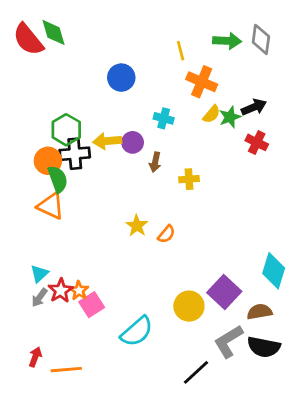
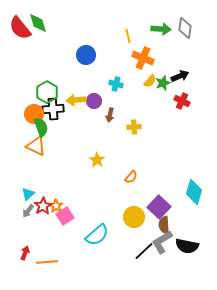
orange semicircle: (166, 234) -> (131, 177), moved
brown semicircle: (260, 312) -> (164, 225), moved, turned -84
black line: (196, 372) -> (144, 251), moved

